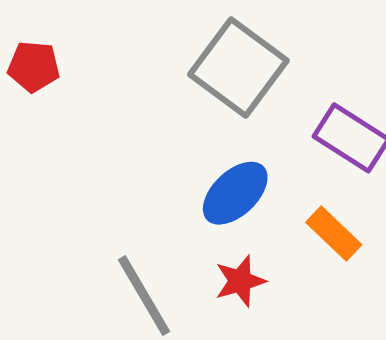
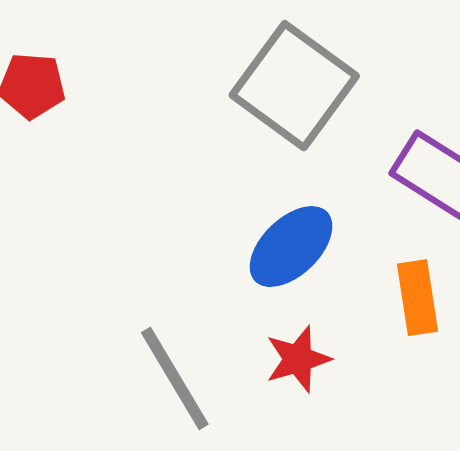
orange rectangle: (334, 234) -> (417, 298), turned 38

